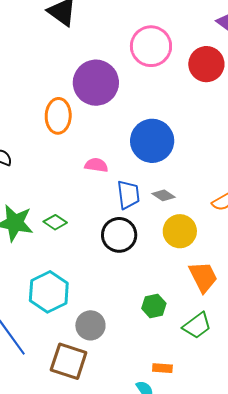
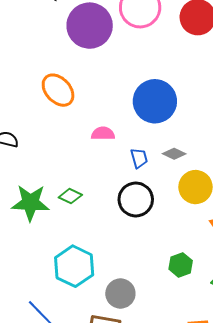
purple circle: (96, 83) -> (90, 26), moved
orange ellipse: (58, 116) -> (58, 90), turned -36
blue trapezoid: (128, 195) -> (139, 158), size x0.7

